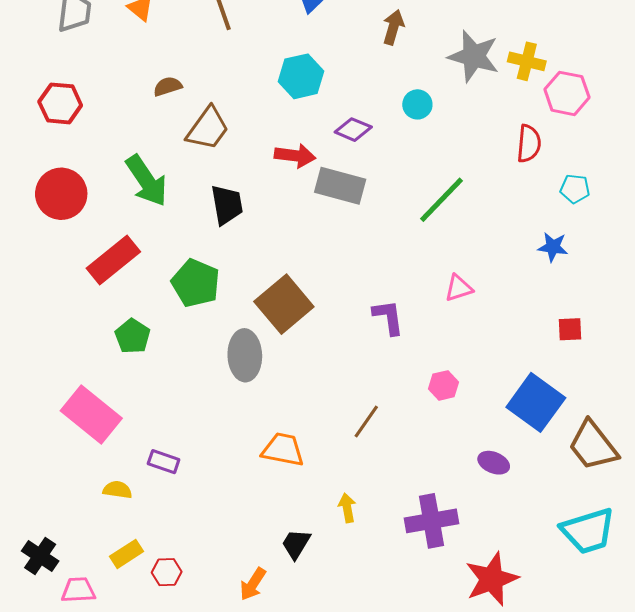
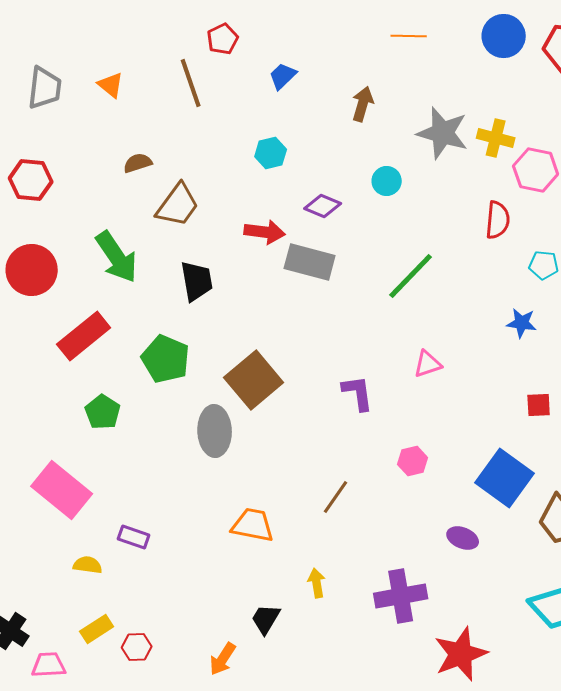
cyan hexagon: (301, 76) -> (271, 153), size x0.7

